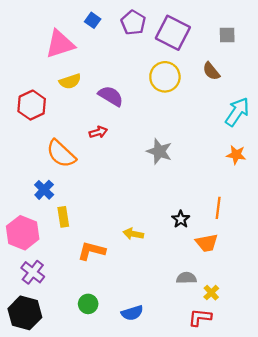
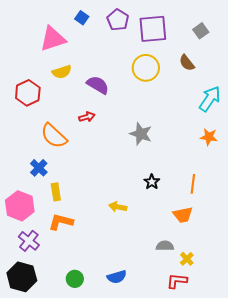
purple square: (173, 33) -> (153, 29), turned -32
gray square: (227, 35) -> (201, 31), turned -35
black star: (181, 219) -> (152, 182), moved
orange L-shape: (92, 251) -> (61, 222), moved
green circle: (88, 304) -> (75, 279), moved

